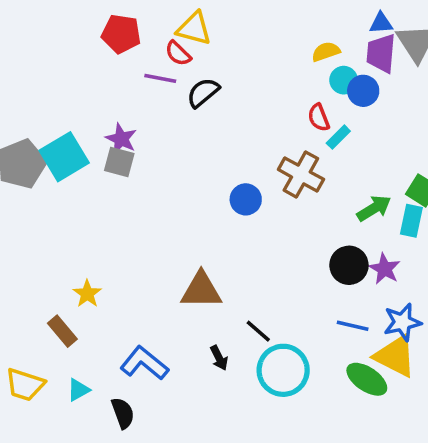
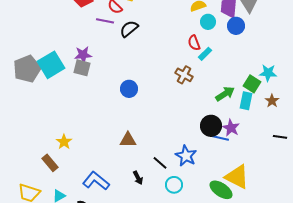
blue circle: (363, 91) -> (236, 26), moved
purple star: (121, 139) -> (83, 55), turned -30
brown cross: (301, 174) -> (184, 75), size x0.7
blue circle: (246, 199) -> (129, 89), moved
brown triangle: (201, 290) -> (128, 140), size x0.7
blue star: (402, 322) -> (186, 156), moved, turned -30
blue line: (353, 326) -> (220, 138), moved
cyan circle: (283, 370) -> (174, 185), size x0.6

